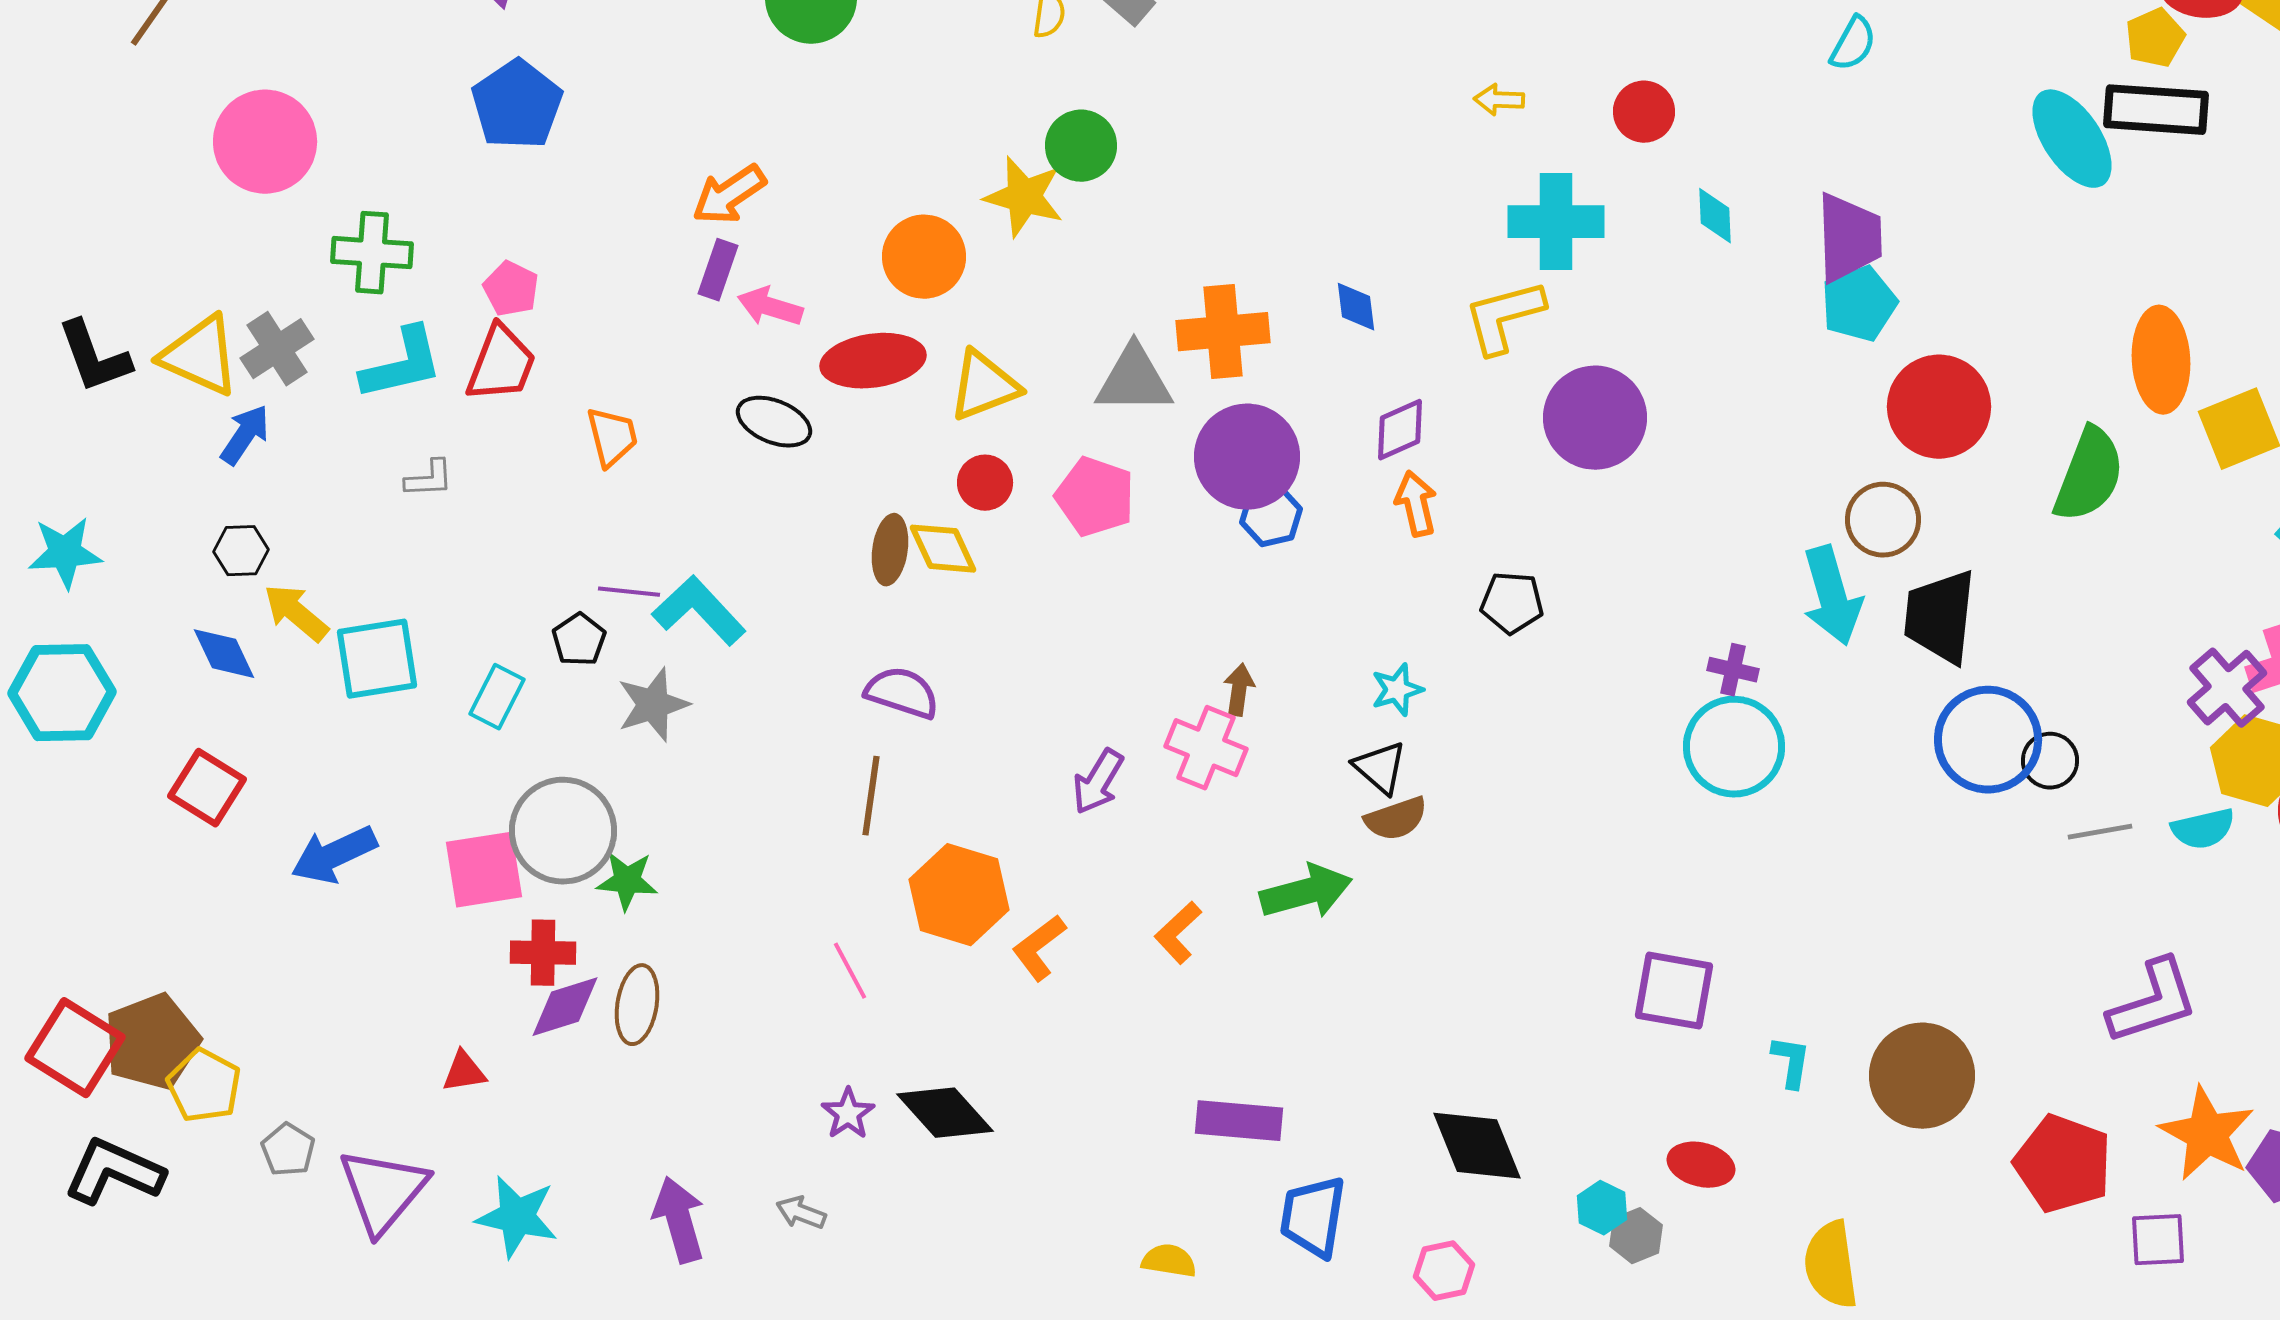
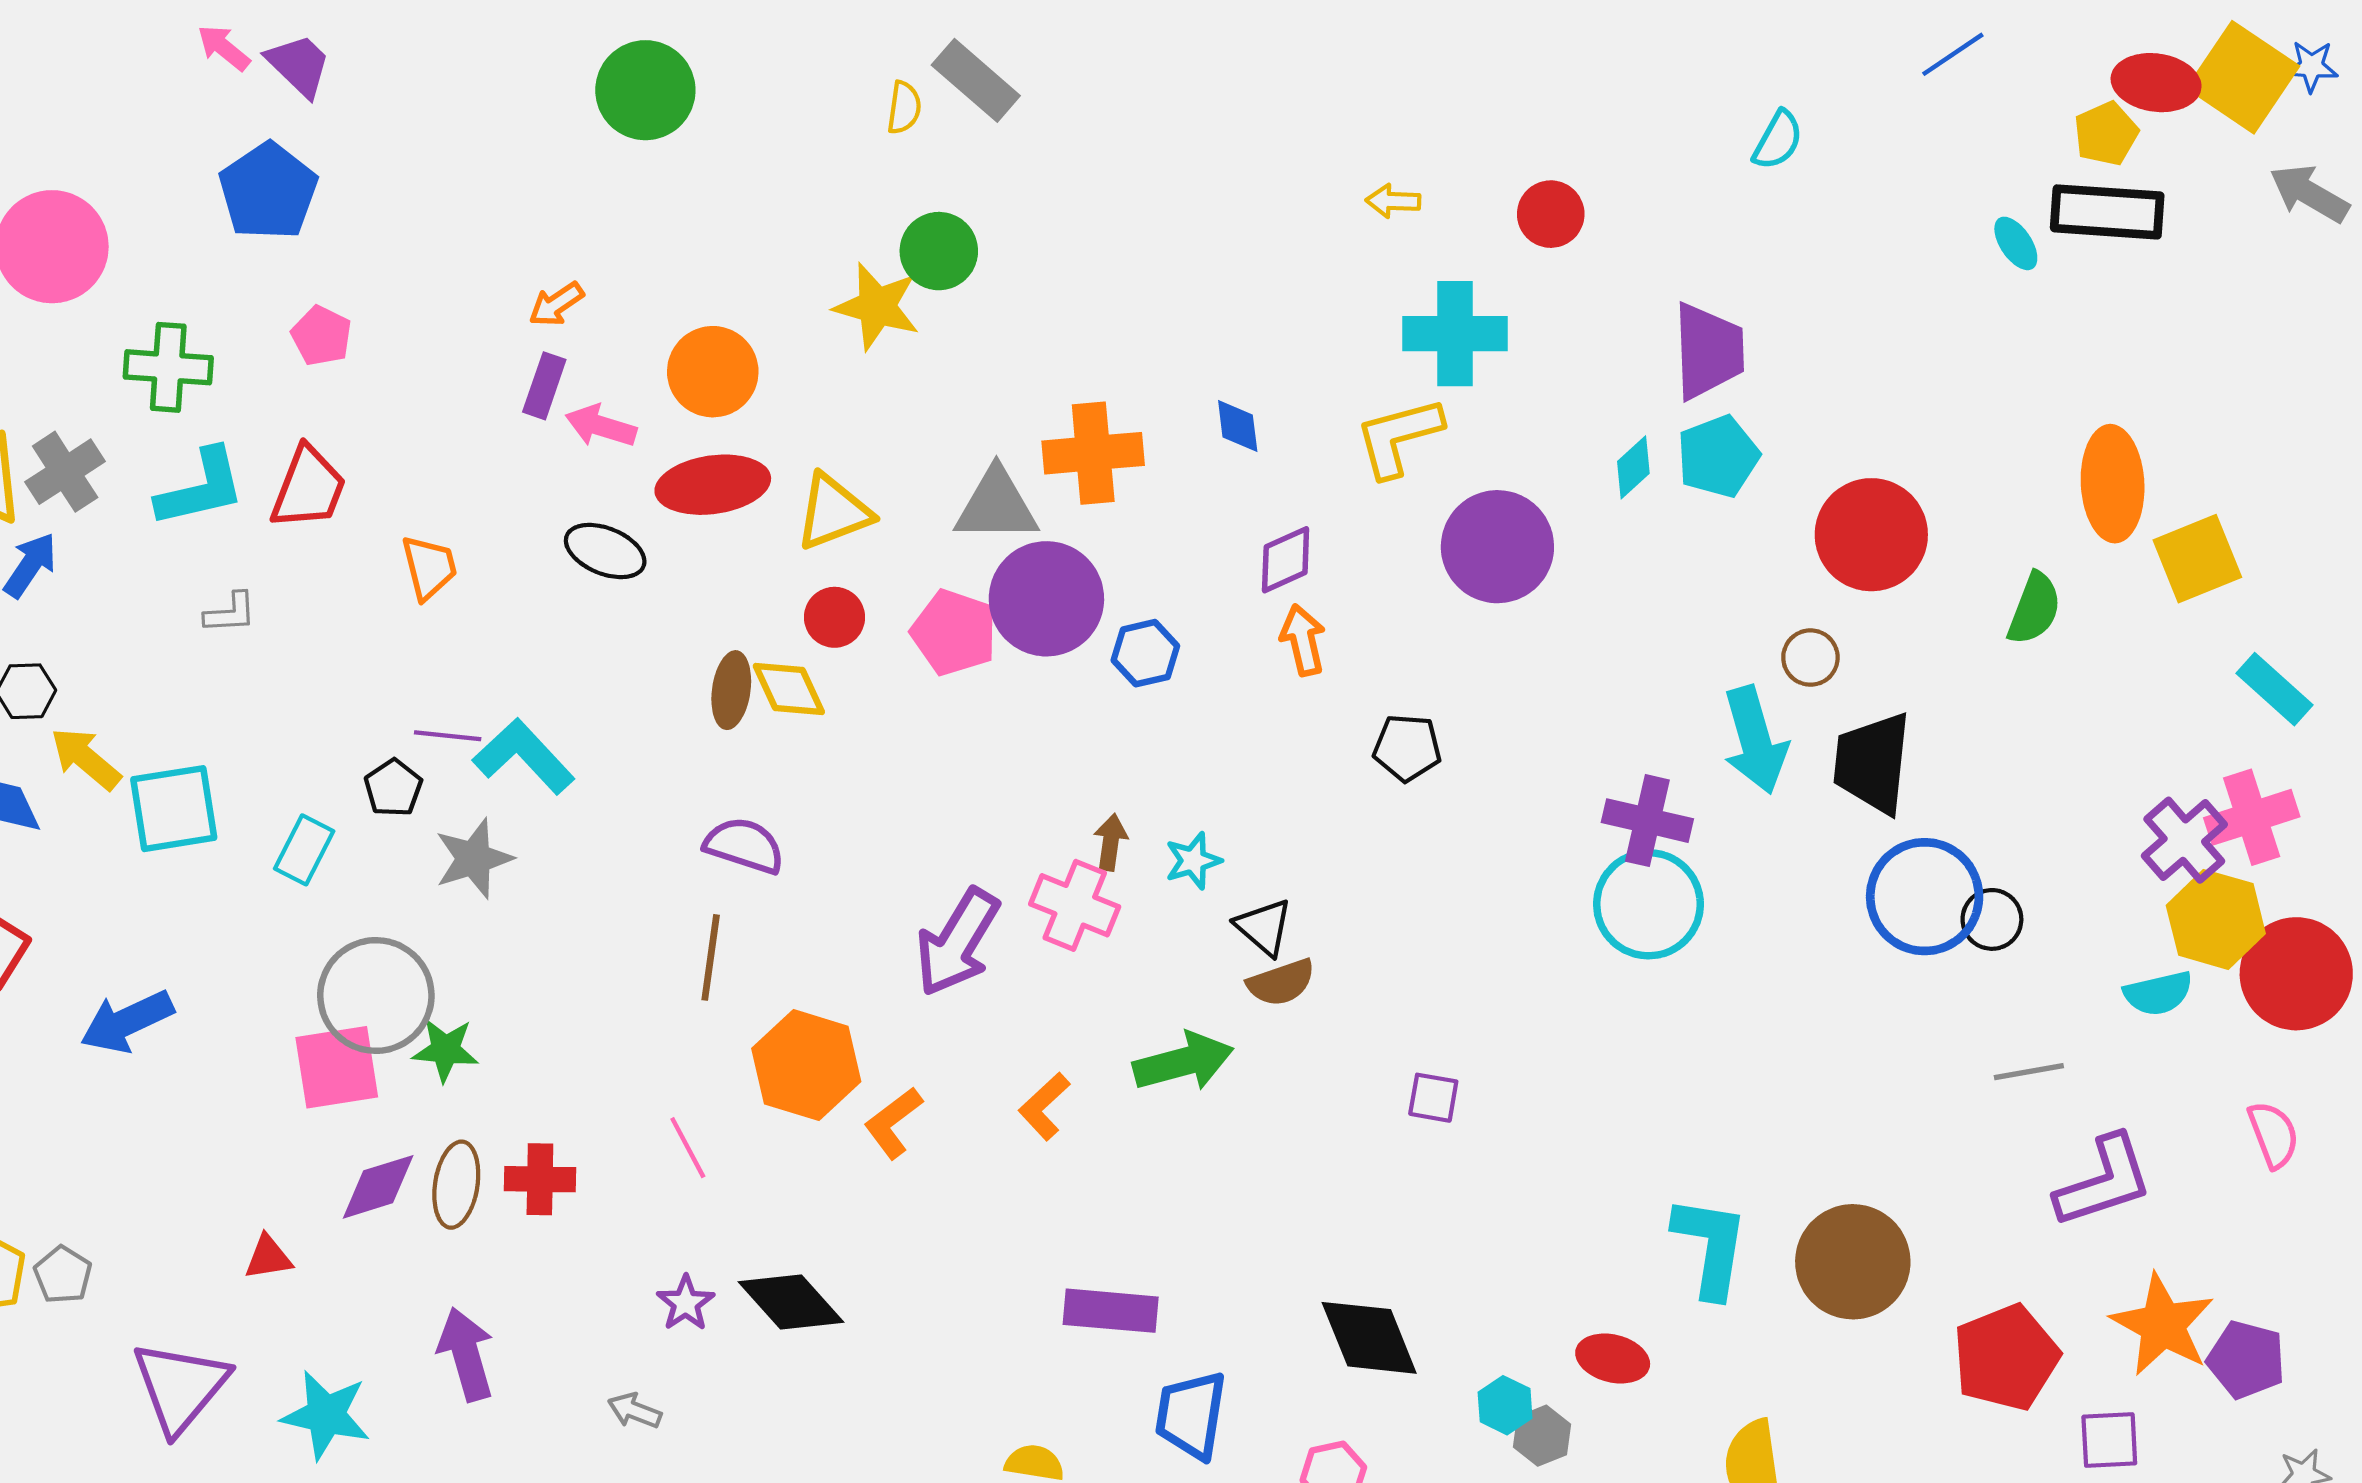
blue pentagon: (517, 105) -> (268, 191), moved
cyan ellipse: (2072, 139) -> (2016, 243), size x0.5
orange arrow: (729, 195) -> (556, 304), size x0.7
cyan diamond: (1715, 216) -> (1633, 467), moved, turned 50
purple trapezoid: (1849, 238) -> (1708, 351), moved
orange circle: (924, 257) -> (713, 372), moved
pink pentagon: (511, 289) -> (322, 336), moved
cyan pentagon: (1859, 304) -> (1718, 456), moved
purple circle: (1247, 457) -> (1046, 599), moved
green semicircle: (2089, 475) -> (2034, 609), size x0.7
brown circle: (1883, 520) -> (1810, 658), size x0.7
purple cross: (1733, 670) -> (1647, 821), size x1.6
cyan star: (1397, 690) -> (1193, 861), moved
purple arrow: (1098, 782) -> (957, 942), size x1.5
gray line: (2100, 832) -> (2029, 1072), moved
pink square: (484, 870) -> (337, 1067), moved
red cross: (543, 953) -> (540, 1179), moved
purple square: (1674, 991) -> (1433, 1098), moved, size x0.6
cyan L-shape: (1791, 1062) -> (1710, 1247), size x1.8
gray pentagon: (288, 1150) -> (63, 1275), moved
red pentagon: (2063, 1164) -> (2006, 1357), turned 30
purple arrow: (679, 1220) -> (466, 1354), moved

